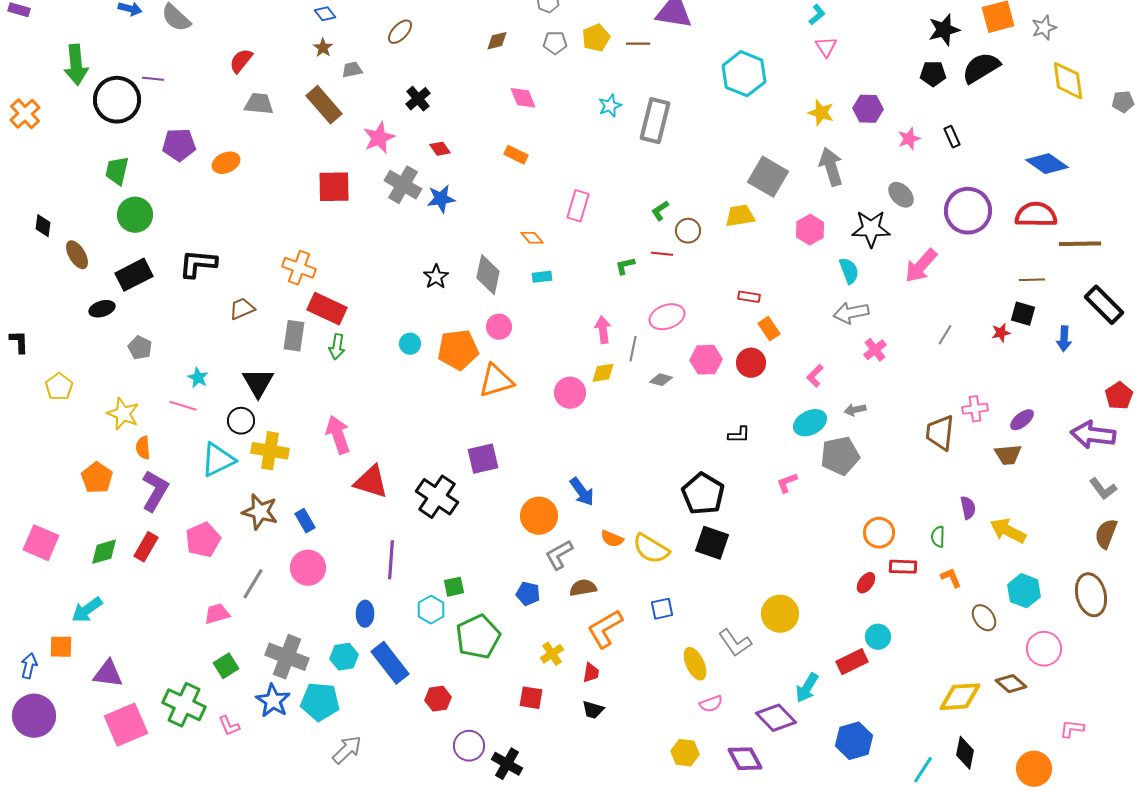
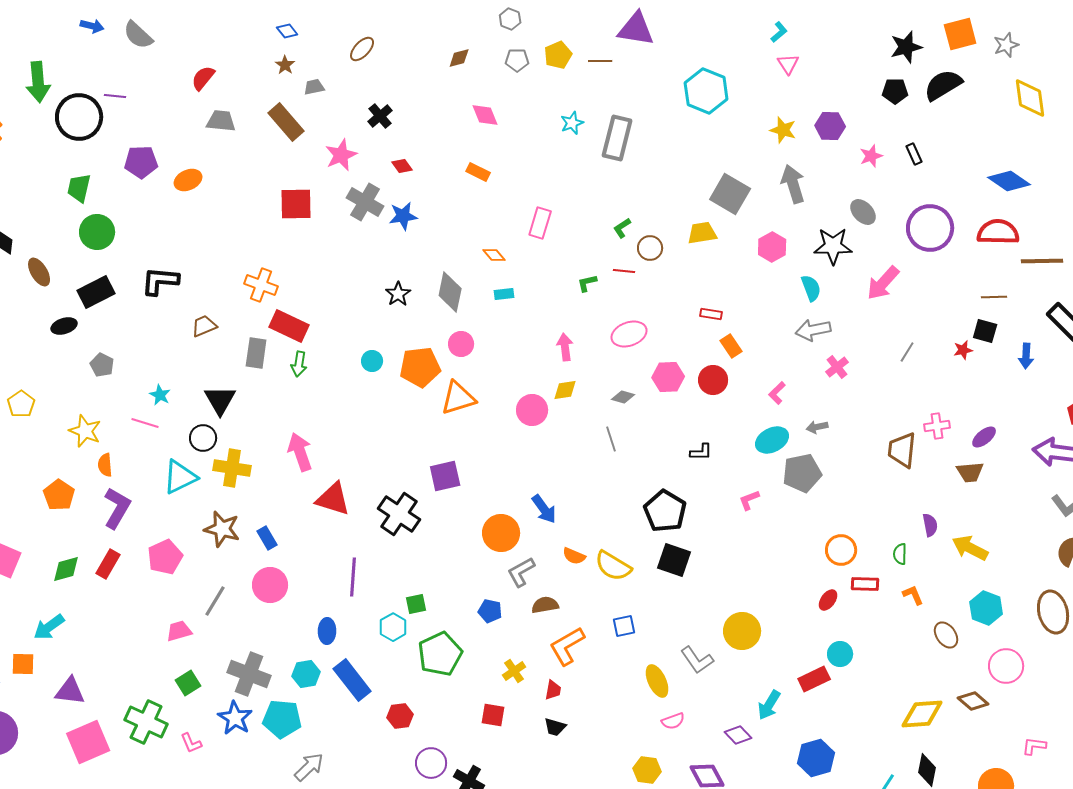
gray line: (633, 349) -> (611, 439), moved, turned -30
purple diamond: (776, 718) -> (738, 735), size x0.7

